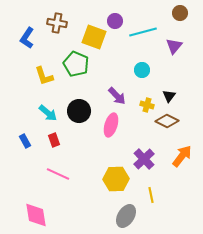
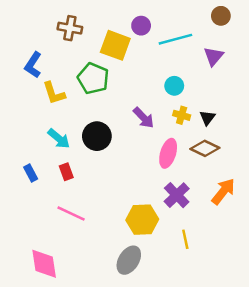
blue L-shape: (27, 38) -> (33, 65), moved
yellow cross: (147, 105) -> (182, 115), moved
pink ellipse: (111, 125) -> (168, 153), moved
gray ellipse: (126, 216) -> (129, 260), moved

